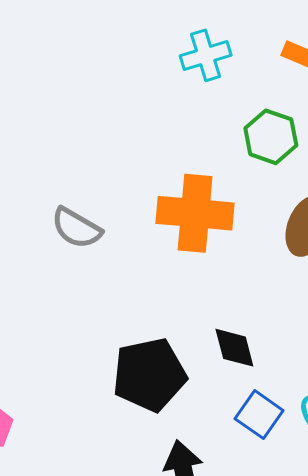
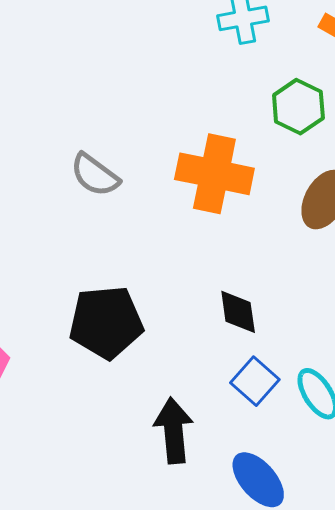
black pentagon: (149, 375) -> (106, 322), moved

